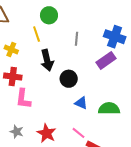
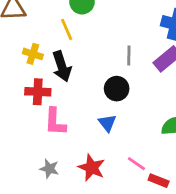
gray line: (77, 39) -> (129, 55), moved
black arrow: (47, 60) -> (62, 66), moved
blue triangle: (81, 103) -> (107, 123), moved, turned 32

